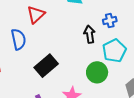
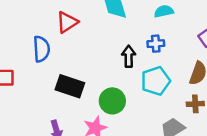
black rectangle: (46, 66) -> (70, 86), turned 50
green circle: (97, 72) -> (112, 101), moved

